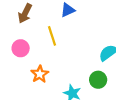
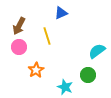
brown arrow: (25, 13) -> (19, 26), moved

